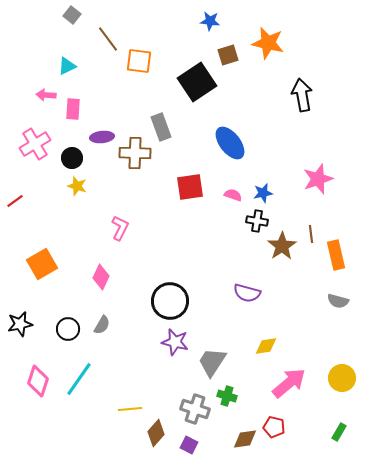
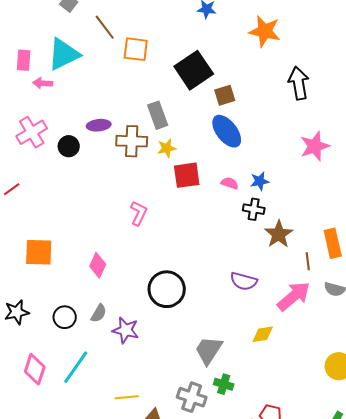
brown square: (228, 55) -> (225, 95), moved
cyan triangle: (67, 66) -> (64, 54), size x1.8
pink rectangle: (73, 109) -> (24, 60), moved
pink star: (318, 179) -> (315, 146), moved
yellow star: (77, 186) -> (167, 148), moved, turned -30
pink L-shape: (120, 228) -> (139, 213), moved
brown line: (311, 234) -> (308, 261), moved
orange square: (42, 264) -> (39, 252), turned 32
purple star: (175, 342) -> (126, 330), moved
pink arrow: (289, 383) -> (294, 296), moved

